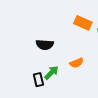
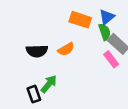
orange semicircle: (77, 63) -> (66, 49), moved

